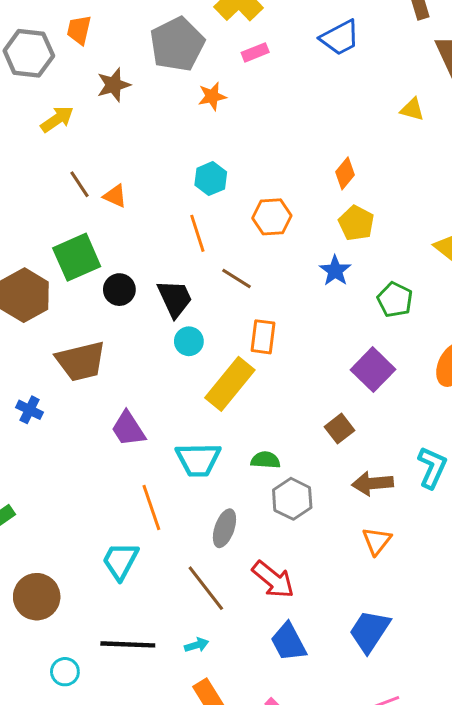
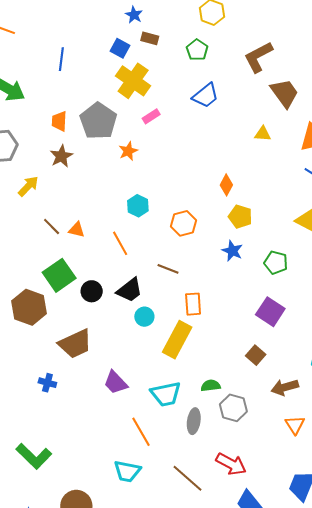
orange trapezoid: (79, 30) -> (59, 121), moved
orange line: (197, 233) -> (120, 243), moved
black trapezoid: (175, 299) -> (130, 290), turned 88
gray ellipse: (224, 528) -> (194, 421), moved
cyan trapezoid: (120, 561) -> (127, 471), turned -96

